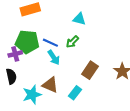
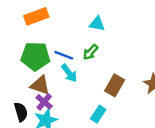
purple cross: (15, 54) -> (44, 102), moved, turned -32
black semicircle: (11, 76) -> (21, 112), moved
brown triangle: (50, 85) -> (40, 85), moved

